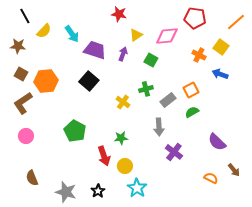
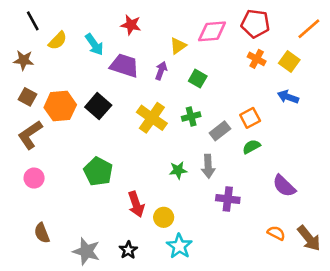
red star: (119, 14) -> (131, 25), moved
pink diamond: (167, 36) -> (212, 31), moved
orange cross: (199, 55) -> (257, 59), moved
black square: (89, 81) -> (98, 106), moved
yellow cross: (123, 102) -> (152, 118), moved, size x1.6
green star: (121, 138) -> (178, 170), moved
purple cross: (174, 152) -> (228, 199), turned -30
brown arrow: (234, 170) -> (309, 238), moved, size x1.5

